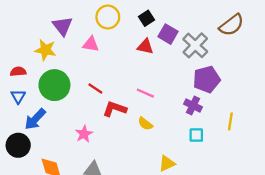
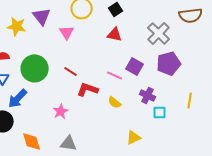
brown semicircle: (232, 25) -> (191, 15), turned 30
purple square: (168, 34) -> (135, 66), moved
pink triangle: (91, 44) -> (67, 32), turned 49
yellow star: (45, 50) -> (17, 26), moved
purple cross: (193, 106) -> (148, 95), moved

